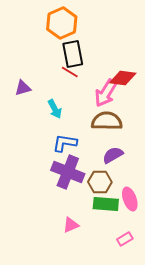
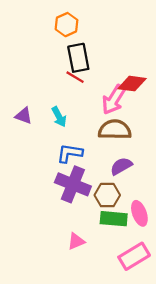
orange hexagon: (62, 23) -> (66, 25), size x0.7
purple triangle: (23, 88) -> (24, 116), moved, turned 36
pink rectangle: (125, 239) -> (134, 256), size x1.8

